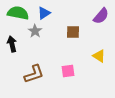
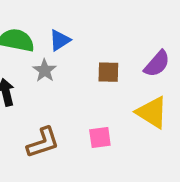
purple semicircle: (101, 16) -> (157, 64), moved
yellow triangle: (99, 56) -> (152, 112), size x1.5

